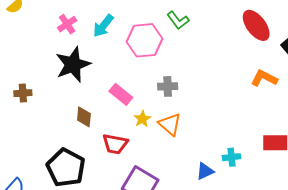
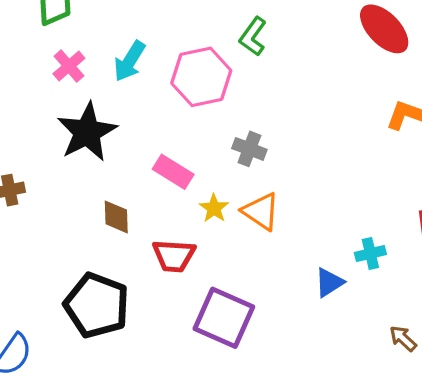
green L-shape: (178, 20) -> (253, 37), turned 80
gray cross: (168, 86) -> (249, 149), turned 30

